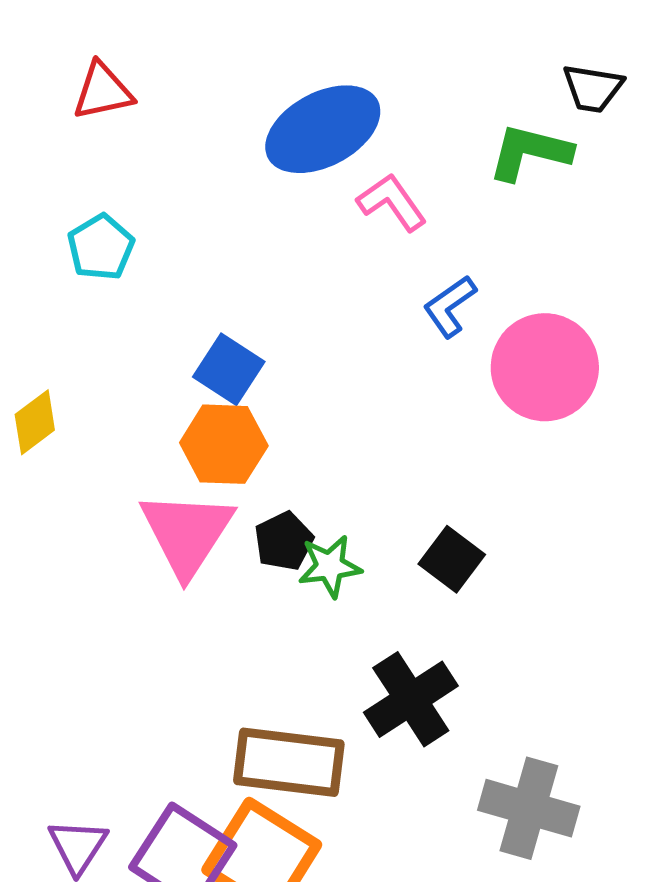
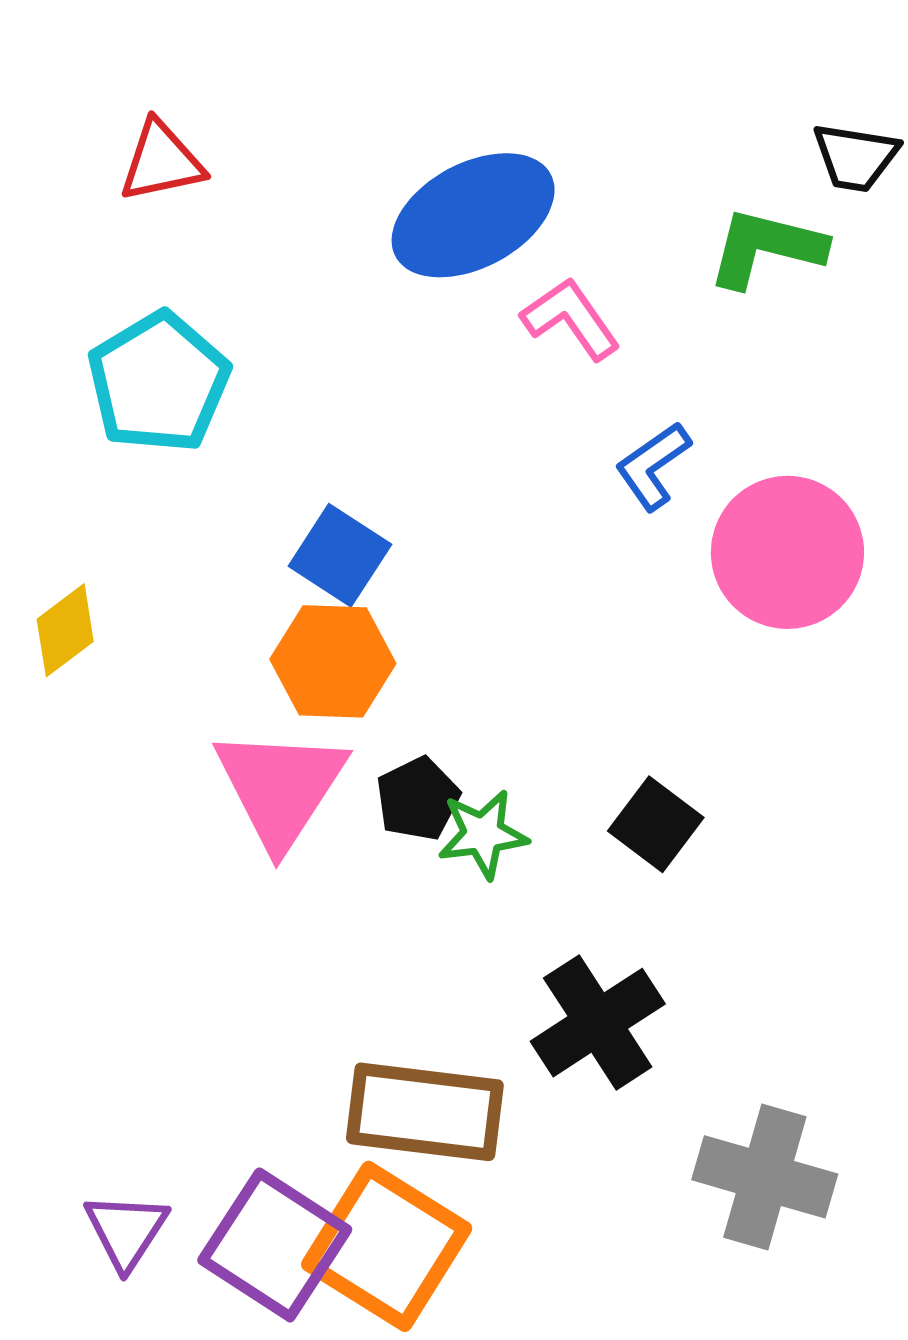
cyan pentagon: (101, 247) -> (159, 382), size x1.5

